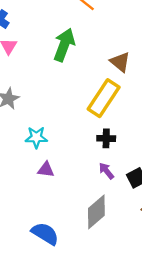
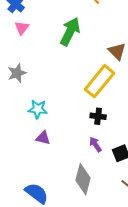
gray diamond: (96, 212) -> (83, 179), turned -40

